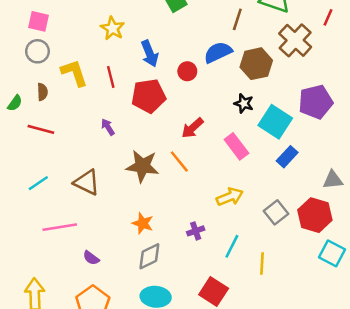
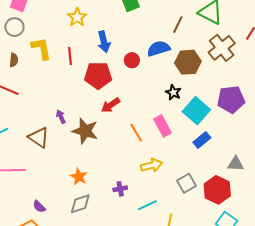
purple arrow: (108, 127) -> (61, 117), moved
red arrow: (192, 128) -> (111, 105), moved
orange line: (179, 162) -> (136, 133), moved
cyan line: (232, 246) -> (147, 205), turned 30
purple semicircle: (91, 258) -> (39, 207), moved

